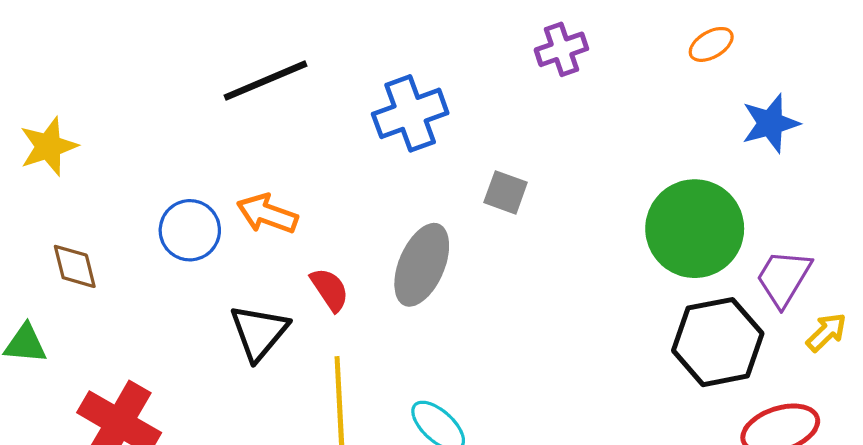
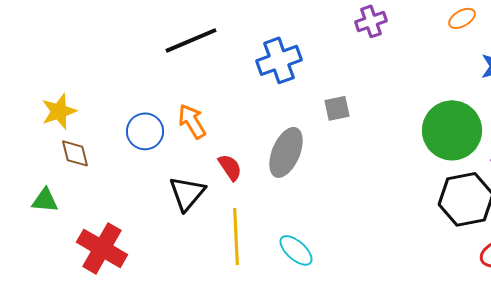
yellow star: (48, 146) -> (59, 111), moved
gray square: (506, 192) -> (337, 108), turned -32
orange arrow: (267, 214) -> (192, 121), turned 39

